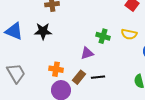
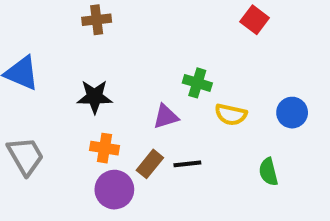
black star: (43, 31) -> (95, 97), moved
yellow semicircle: (129, 34) -> (231, 115), moved

